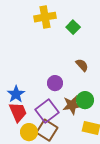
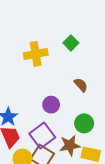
yellow cross: (45, 17) -> (36, 54), moved
brown star: (72, 105) -> (70, 145), moved

